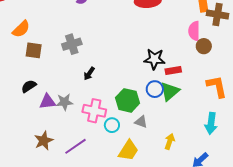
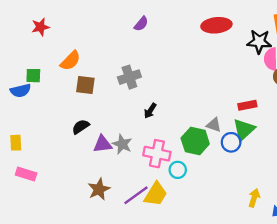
black star: (154, 59) -> (259, 42), moved
blue circle: (155, 89) -> (231, 142), moved
gray star: (64, 102) -> (122, 144), turned 30
gray triangle: (141, 122) -> (214, 125), moved
yellow arrow: (170, 141) -> (254, 198), moved
yellow trapezoid: (128, 150) -> (156, 194), moved

